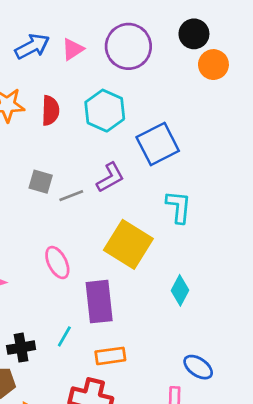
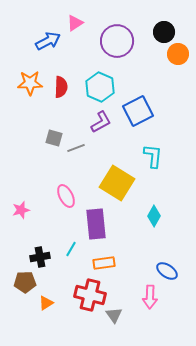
pink triangle: (73, 49) -> (75, 23), moved
purple L-shape: (110, 177) -> (101, 122), moved

